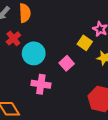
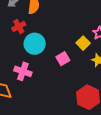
pink cross: (41, 84) -> (23, 71), moved

